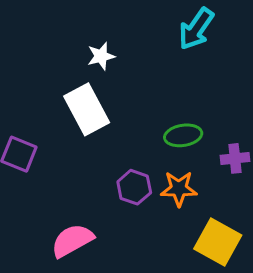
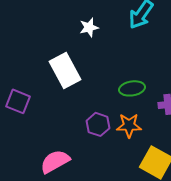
white star: (101, 56) -> (89, 27), moved

